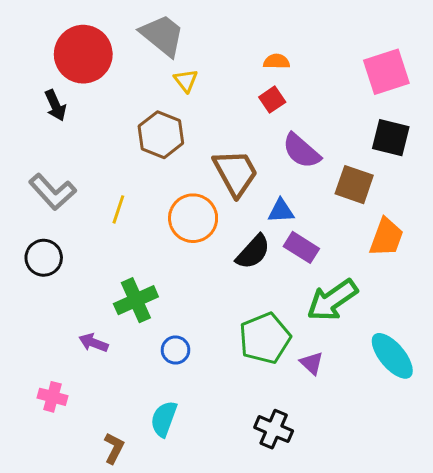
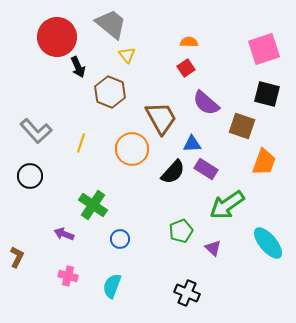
black arrow: (55, 105) -> (78, 67), moved
green cross: (136, 300) -> (93, 205), turned -32
green pentagon: (265, 338) -> (181, 231), size x0.7
pink cross: (52, 397) -> (68, 276), moved
brown L-shape: (114, 448) -> (17, 257), moved

